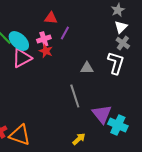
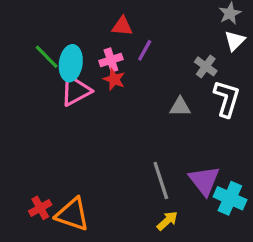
cyan ellipse: (19, 41) -> (71, 63), turned 55
gray cross: (123, 43) -> (206, 66), moved
gray line: (75, 96) -> (161, 181), moved

